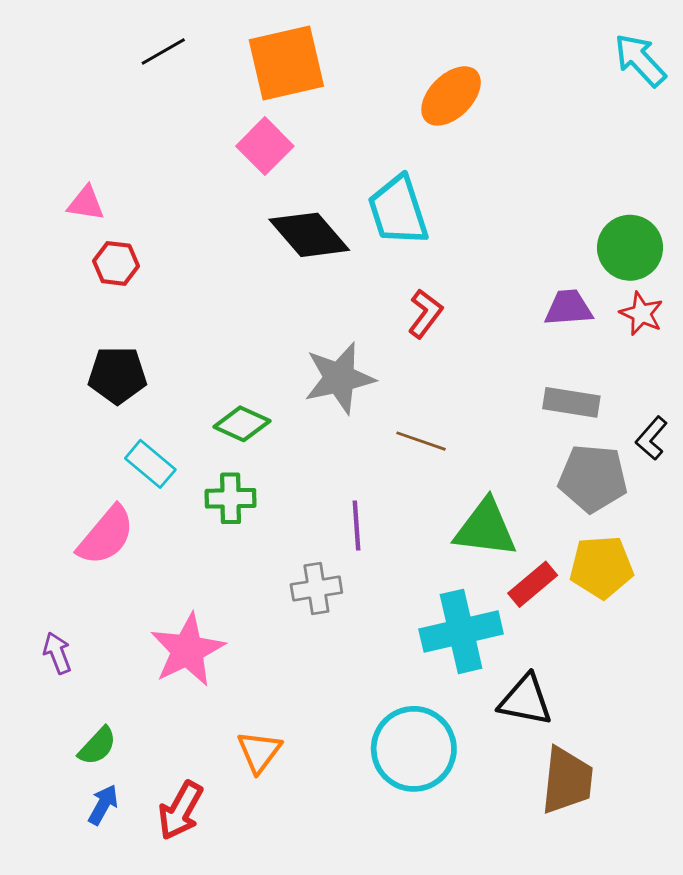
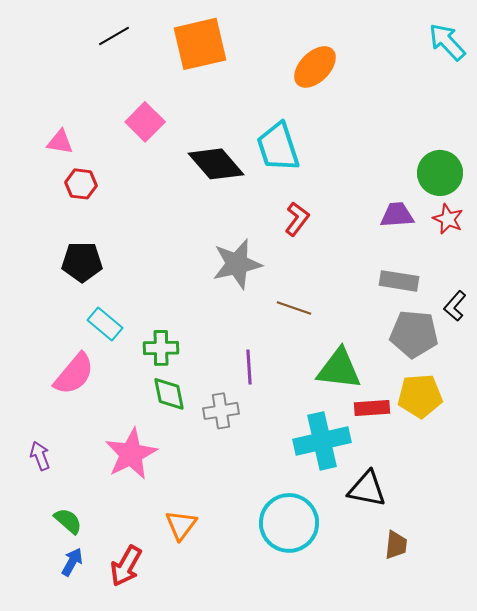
pink square: (265, 146) -> (145, 122), moved
green diamond: (242, 424) -> (169, 394), moved, turned 54
red rectangle: (533, 584) -> (372, 408), turned 36
green semicircle: (97, 746) -> (68, 521), turned -92
brown trapezoid: (567, 780) -> (396, 545), size x0.6

